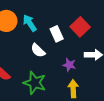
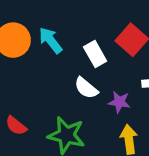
white semicircle: (38, 50) -> (86, 88), moved

